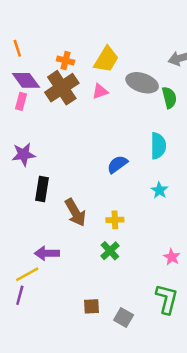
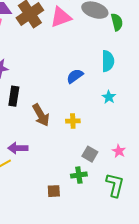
pink triangle: (100, 91) -> (61, 17), size x1.6
green cross: (110, 251) -> (79, 175), moved, turned 35
gray square: (124, 317) -> (90, 154), moved

